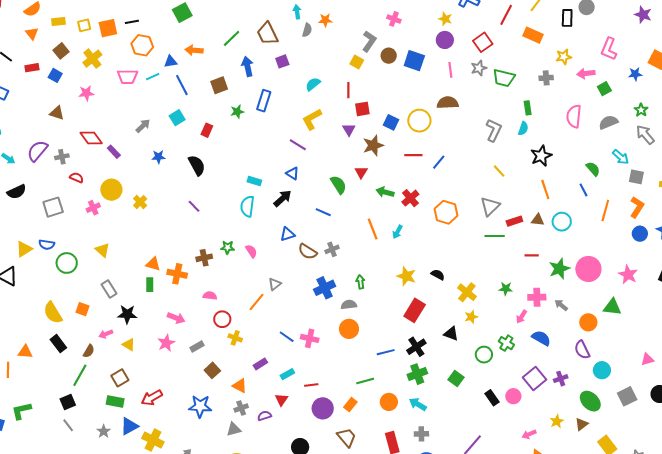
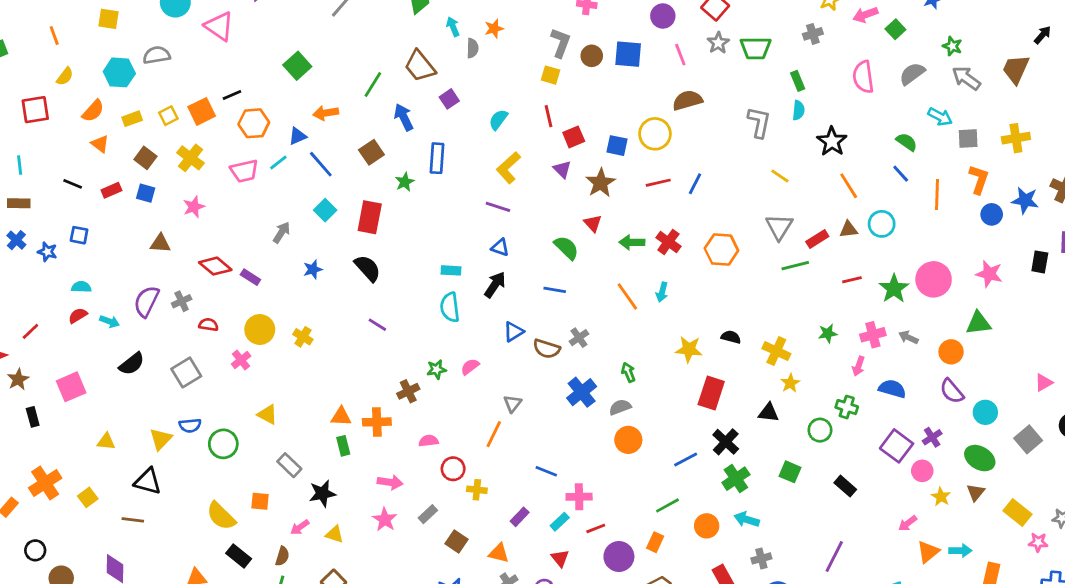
red rectangle: (207, 130) -> (370, 217), size x1.6
pink semicircle: (251, 251) -> (470, 367), turned -80
pink cross: (310, 338) -> (579, 497), moved
pink circle: (513, 396) -> (922, 471), moved

